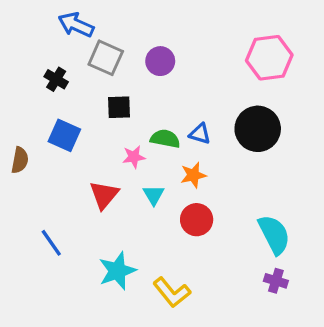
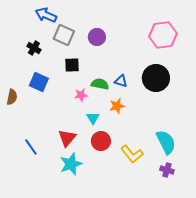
red triangle: (104, 195) -> (67, 138), moved
red circle: (197, 220) -> (101, 141), moved
yellow L-shape: (172, 292) -> (132, 154), moved

